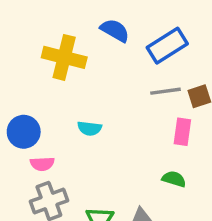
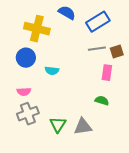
blue circle: (24, 132) -> (26, 58), moved

